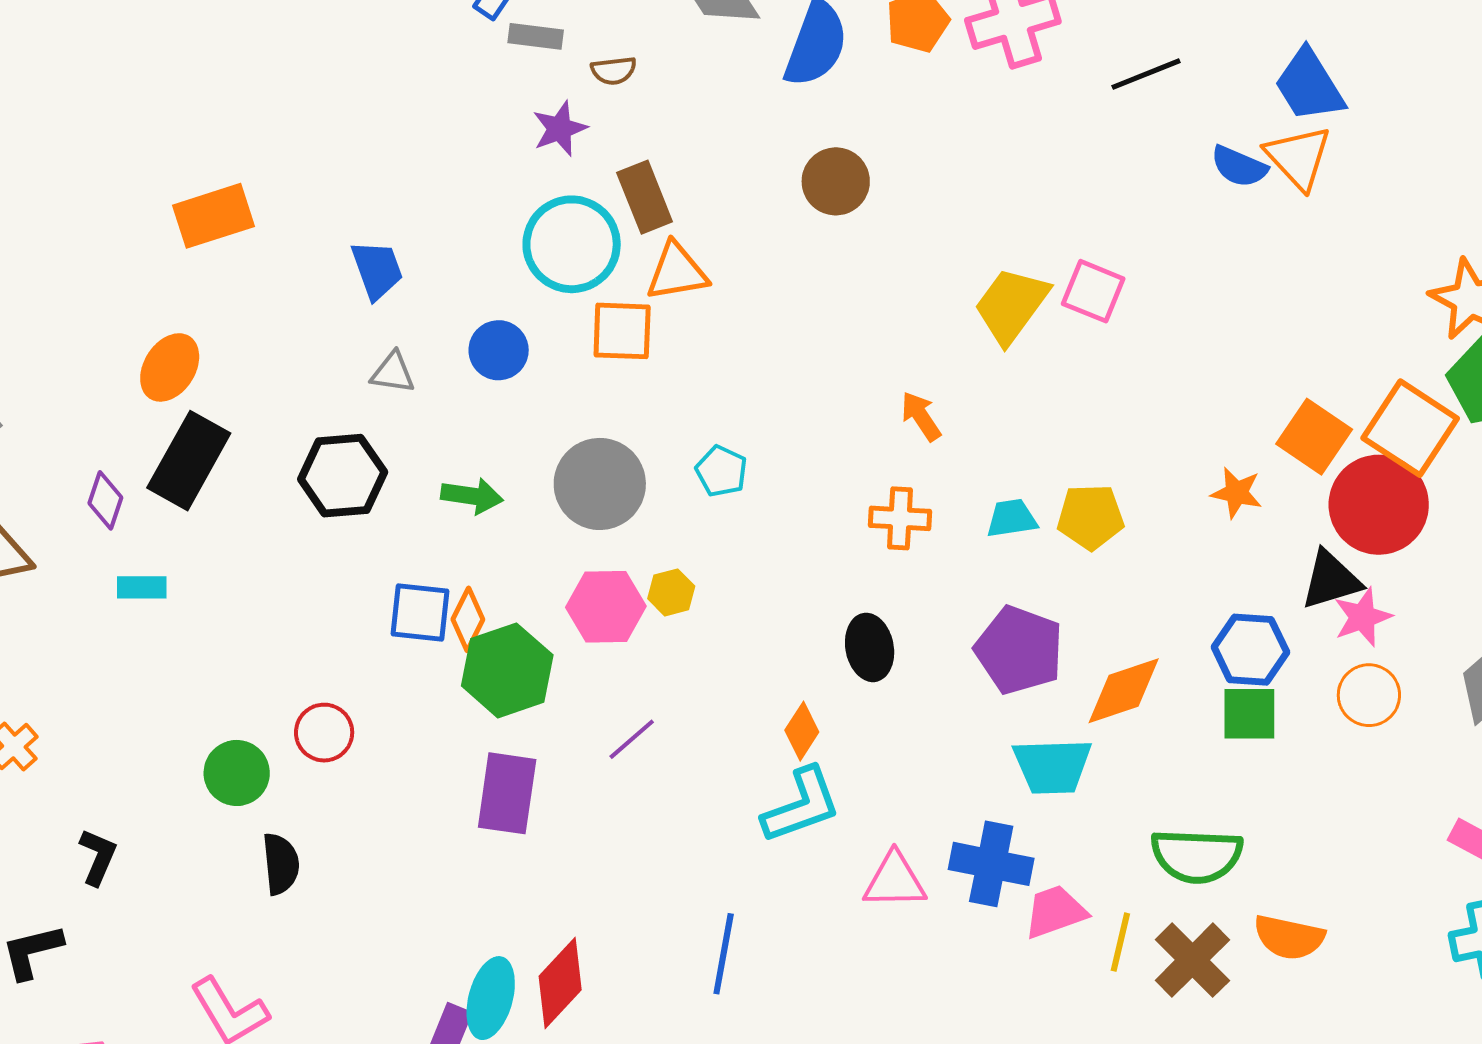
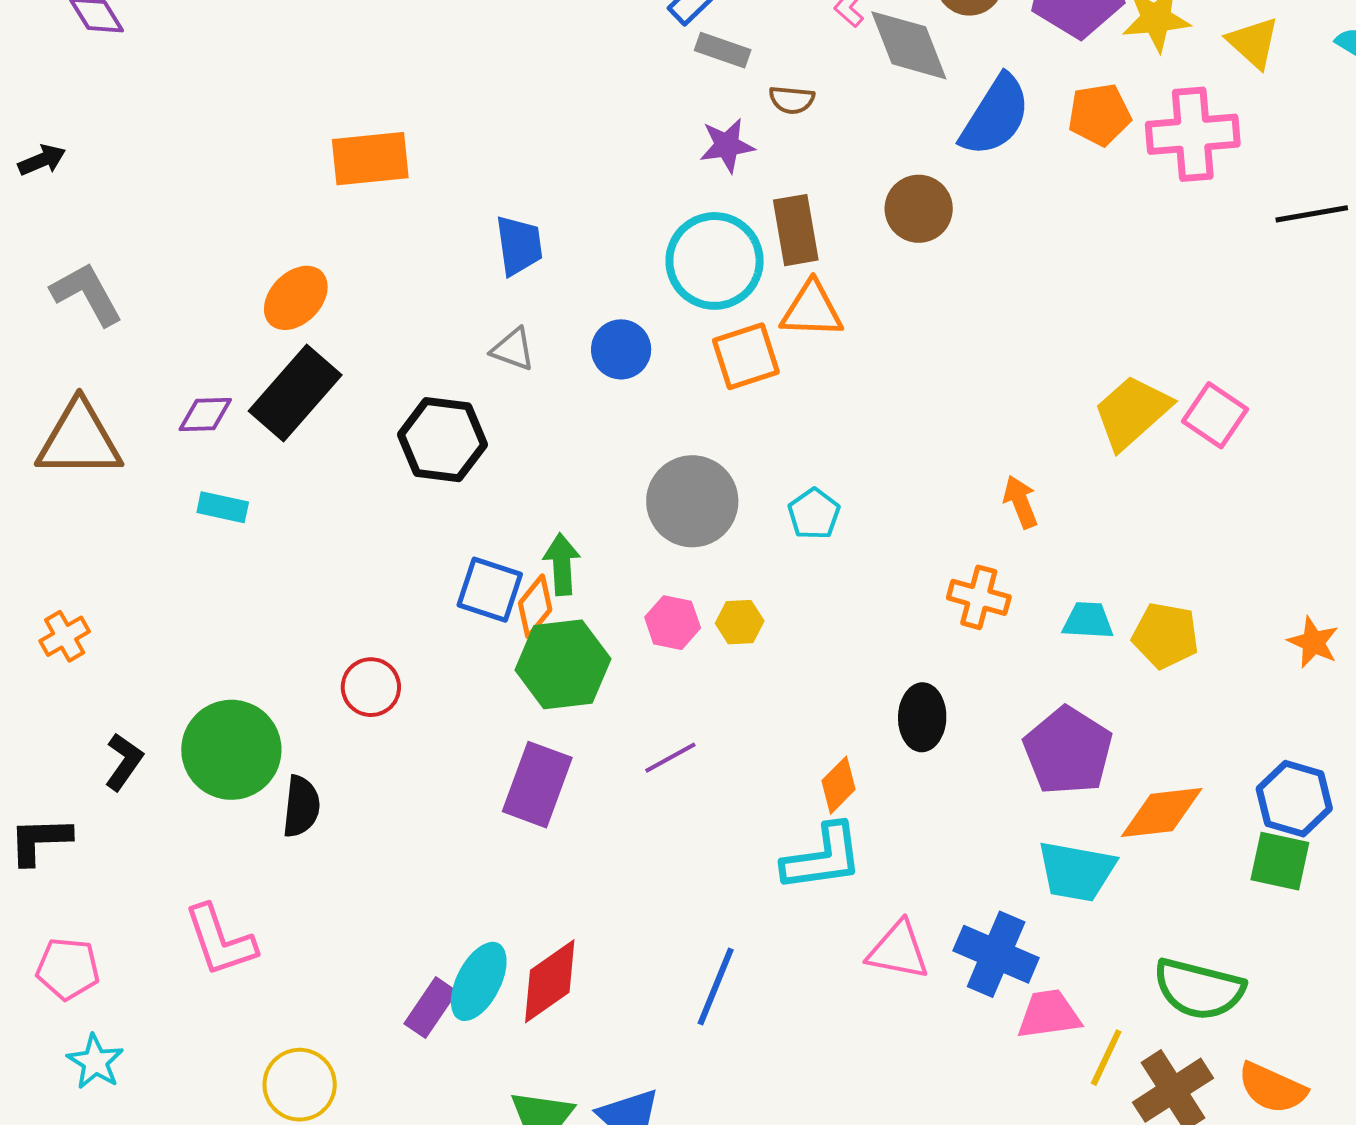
brown circle: (836, 181) -> (919, 209), moved
orange square: (622, 331) -> (746, 356), turned -32
green arrow: (472, 496) -> (562, 564), moved, turned -114
purple diamond: (105, 500) -> (205, 415), turned 58
pink hexagon: (606, 607) -> (673, 623), size x0.7
green circle: (237, 773) -> (231, 750), moved, size x1.5

